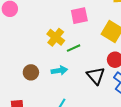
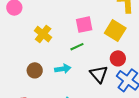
pink square: (79, 16) -> (84, 25), moved
yellow cross: (56, 37) -> (43, 34), moved

